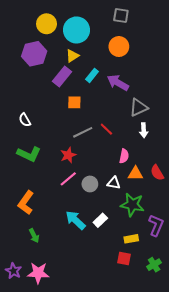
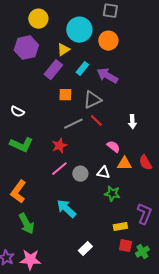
cyan circle: (76, 30) -> (79, 30), moved
gray triangle: (139, 108) -> (92, 100), moved
white semicircle: (25, 120) -> (17, 112), turned -32
pink semicircle: (124, 156) -> (113, 147), turned -64
green star: (132, 205) -> (112, 194), moved, size x0.7
white rectangle: (100, 220) -> (85, 249), moved
green arrow: (34, 236) -> (26, 224), size x1.5
red square: (124, 258) -> (125, 246), moved

